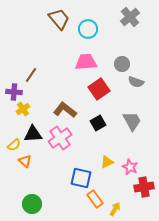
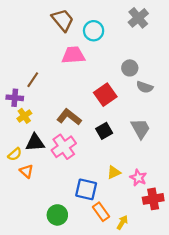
pink trapezoid: (86, 62) -> (73, 55), moved
green circle: (32, 204) -> (57, 215), moved

